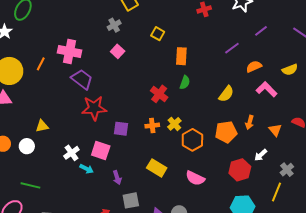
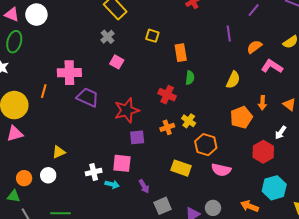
purple line: (232, 48) -> (229, 34), turned -49
red star: (94, 108) -> (127, 110), moved
orange hexagon: (192, 140) -> (206, 145), moved
white cross: (71, 153) -> (94, 172), turned 35

